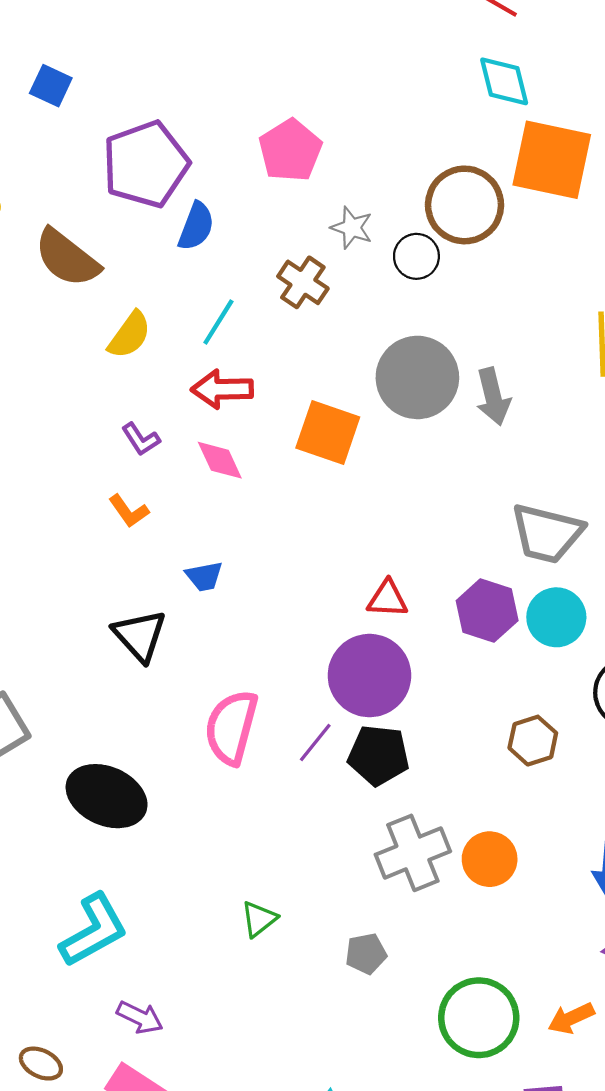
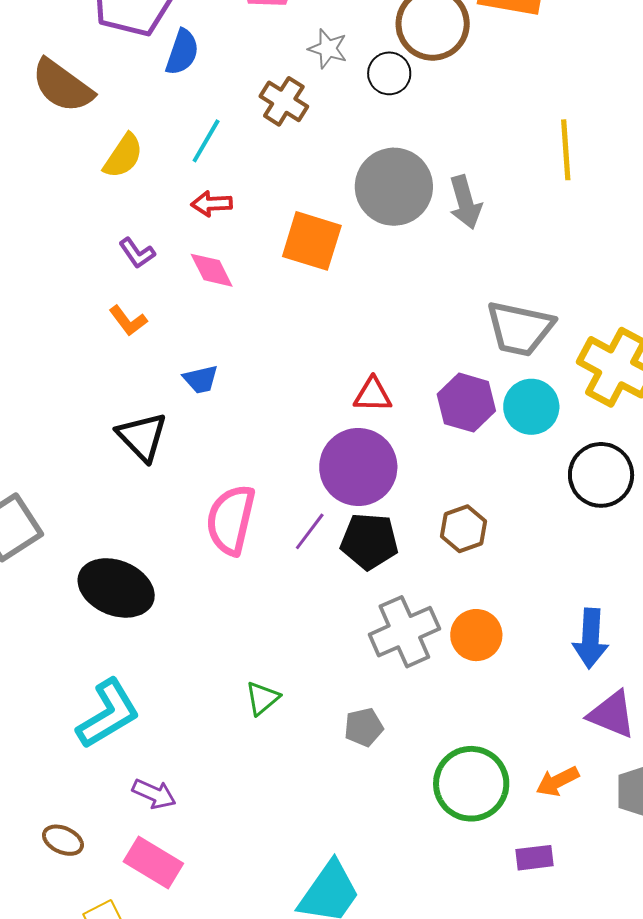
red arrow: (222, 389) -> (212, 204), size x0.7
brown hexagon: (533, 741) -> (463, 529), moved

